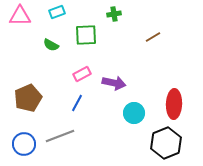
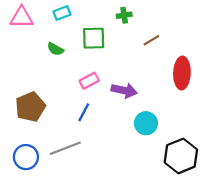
brown line: (153, 37) -> (151, 40), moved
red ellipse: (174, 104) -> (182, 73), moved

